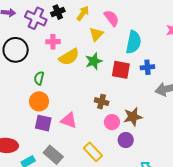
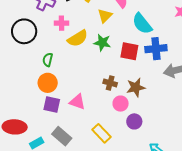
cyan semicircle: (134, 42) -> (142, 24), turned 130
green star: (94, 61) -> (102, 43), turned 30
blue cross: (147, 67) -> (156, 49), size x1.5
brown star: (133, 117) -> (136, 87), moved

